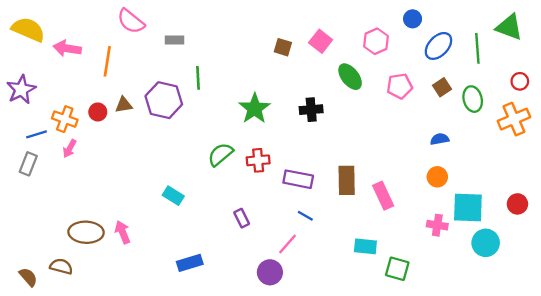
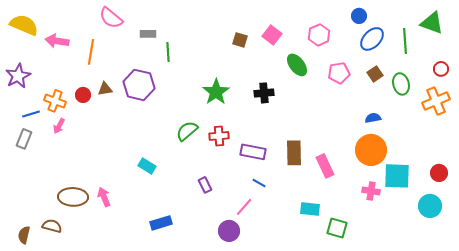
blue circle: (413, 19) -> (359, 16), moved
green line: (198, 78) -> (168, 52), moved
orange circle: (437, 177) -> (371, 150), size x1.8
cyan circle: (486, 243) -> (430, 206), moved
brown semicircle: (28, 277) -> (24, 235), turned -126

